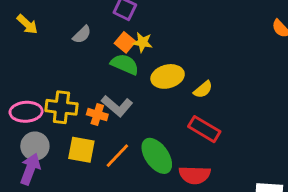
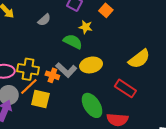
orange square: (125, 42) -> (106, 10), moved
yellow ellipse: (168, 76) -> (91, 65), moved
yellow semicircle: (203, 90) -> (139, 59), moved, size x1.6
orange line: (117, 156) -> (29, 86), moved

